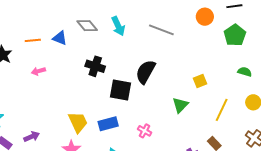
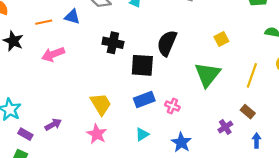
pink arrow: (38, 71) -> (53, 54), size x1.5
yellow square: (200, 81) -> (221, 39), moved
green triangle: (180, 105) -> (207, 75), size x1.5
blue rectangle: (108, 124) -> (144, 100), moved

